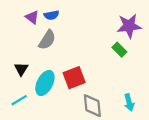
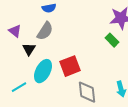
purple triangle: (32, 17) -> (15, 31), moved
black triangle: (21, 69) -> (29, 49), moved

